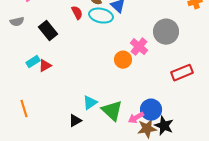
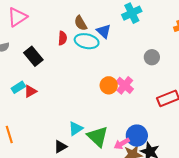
red semicircle: (77, 13) -> (63, 38), turned 32
gray circle: (166, 32) -> (152, 57), size x0.6
pink cross: (139, 47) -> (125, 85), moved

